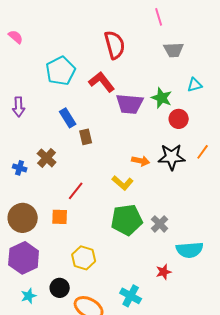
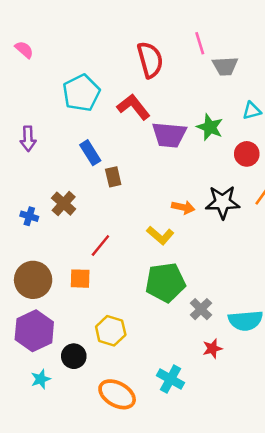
pink line: (159, 17) -> (200, 43), moved
red circle: (179, 119) -> (247, 154), moved
gray cross: (160, 224) -> (201, 309), moved
black circle: (60, 288) -> (74, 356), moved

